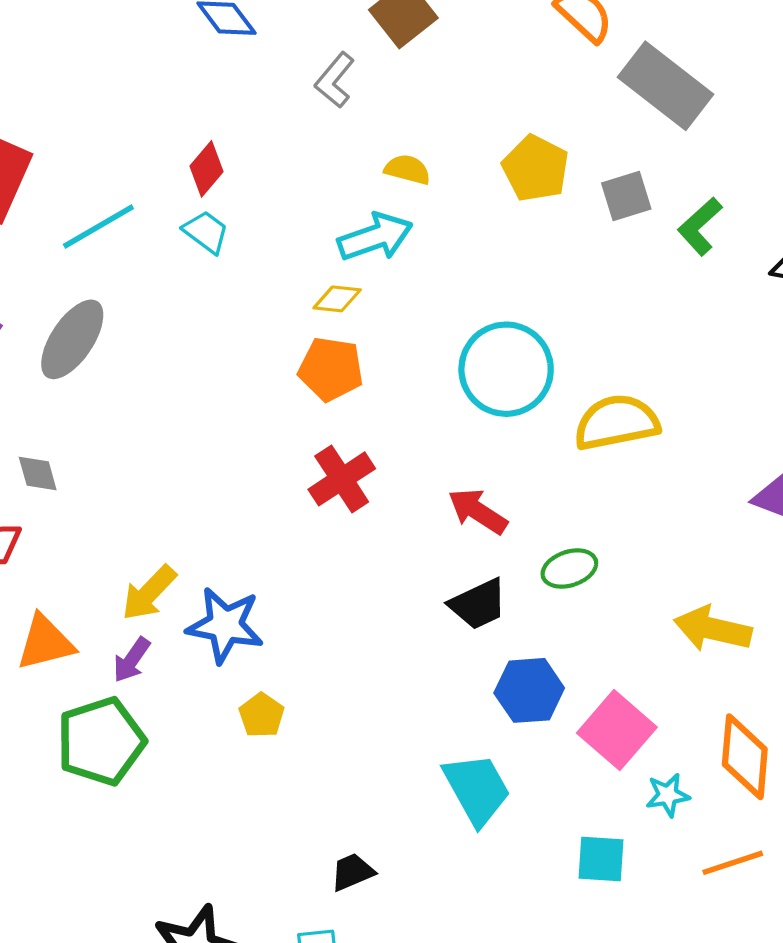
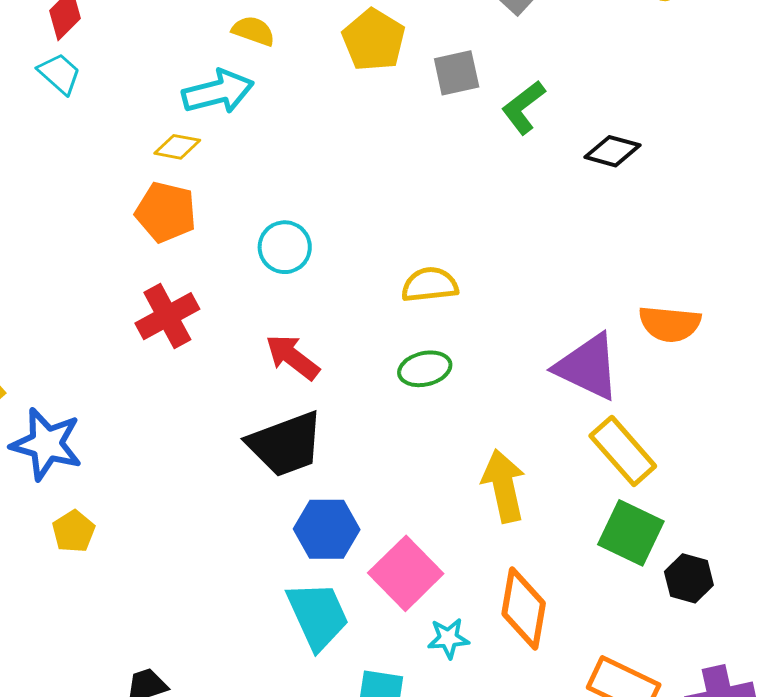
cyan circle: (506, 369) -> (285, 247), moved, size x0.6
yellow semicircle: (617, 422) -> (430, 285), size x0.7
green ellipse: (569, 569) -> (425, 369), moved
black trapezoid: (478, 604) -> (286, 444), size x1.4
yellow arrow: (713, 629) -> (504, 486), turned 60
cyan trapezoid: (477, 789) -> (318, 615), moved

